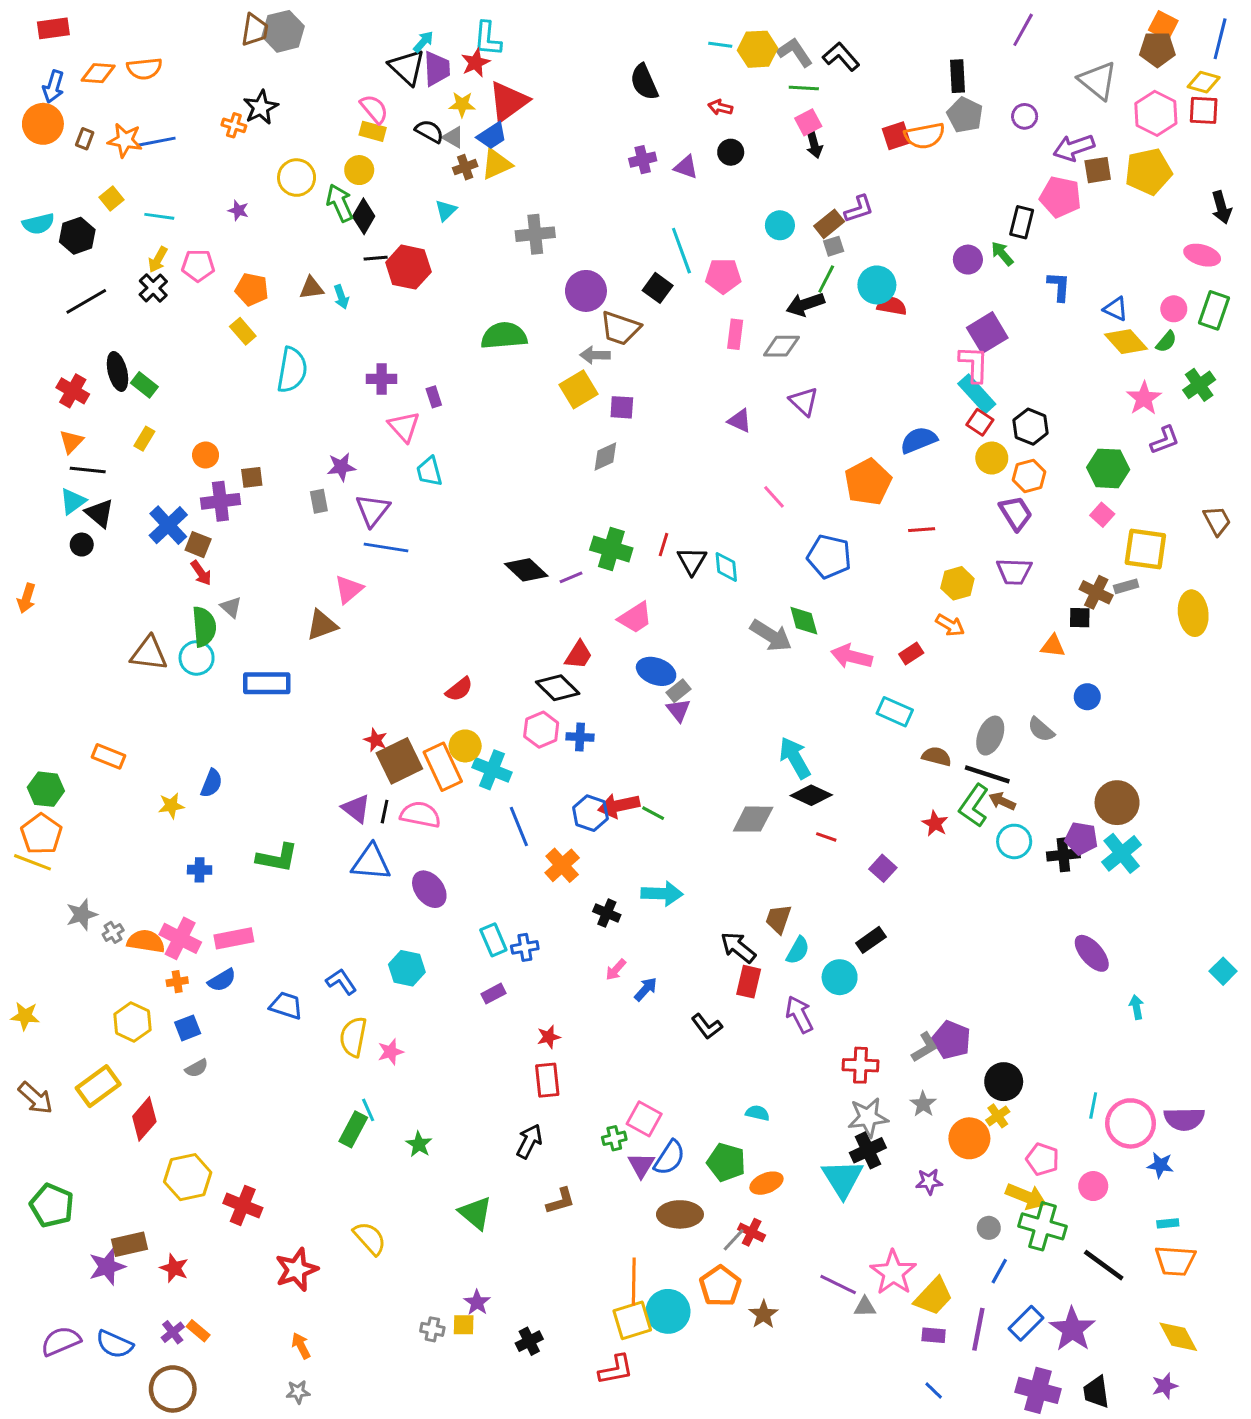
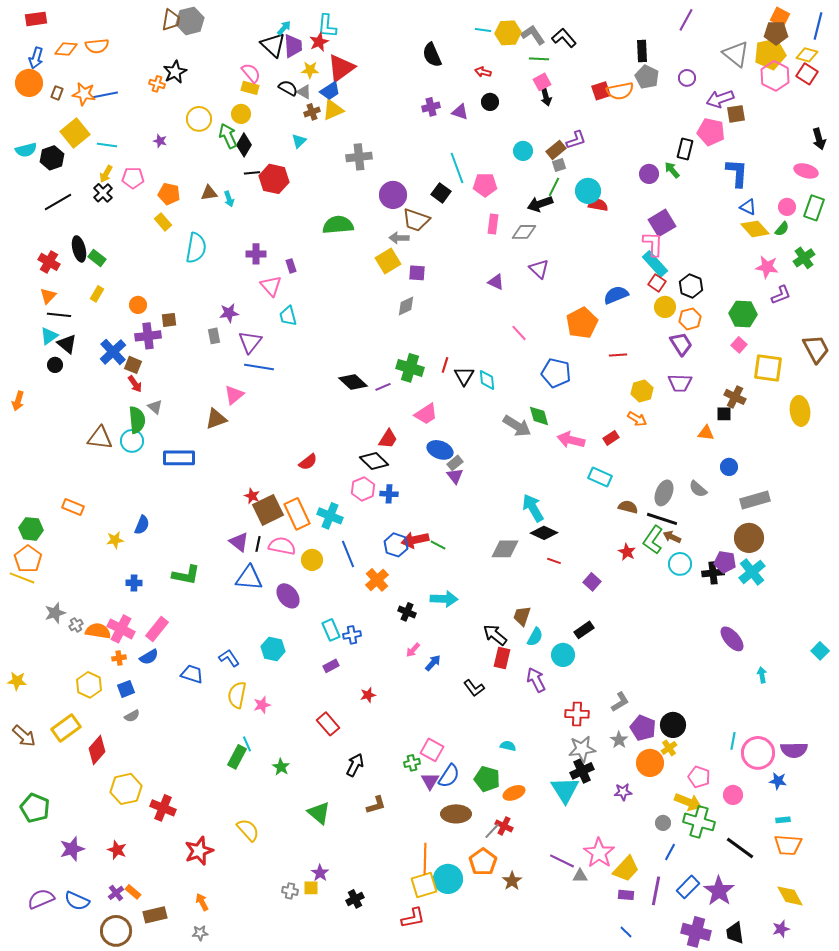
red square: (1204, 110) -> (807, 74), turned 30
yellow pentagon: (1148, 172) -> (770, 54), moved
yellow square: (112, 198) -> (75, 133), size x1.8
blue L-shape: (1059, 286) -> (737, 173), moved, size x1.4
pink star: (1144, 398) -> (767, 267), turned -30
brown trapezoid: (1217, 521) -> (816, 349), size x1.4
gray rectangle: (1126, 586) -> (755, 500), moved, size x1.8
yellow circle: (465, 746) -> (312, 560), moved
pink rectangle: (234, 938) -> (157, 629), turned -40
purple pentagon: (951, 1040) -> (643, 728), moved
red rectangle: (547, 1080) -> (328, 724), moved, turned -35
brown rectangle: (129, 1244) -> (155, 915), moved

